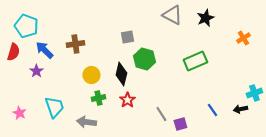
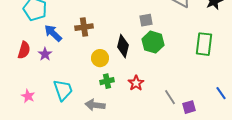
gray square: (127, 37) -> (146, 20), moved
red semicircle: (13, 52) -> (24, 50), moved
green rectangle: (195, 61) -> (204, 44), turned -60
black diamond: (121, 74) -> (123, 46), moved

